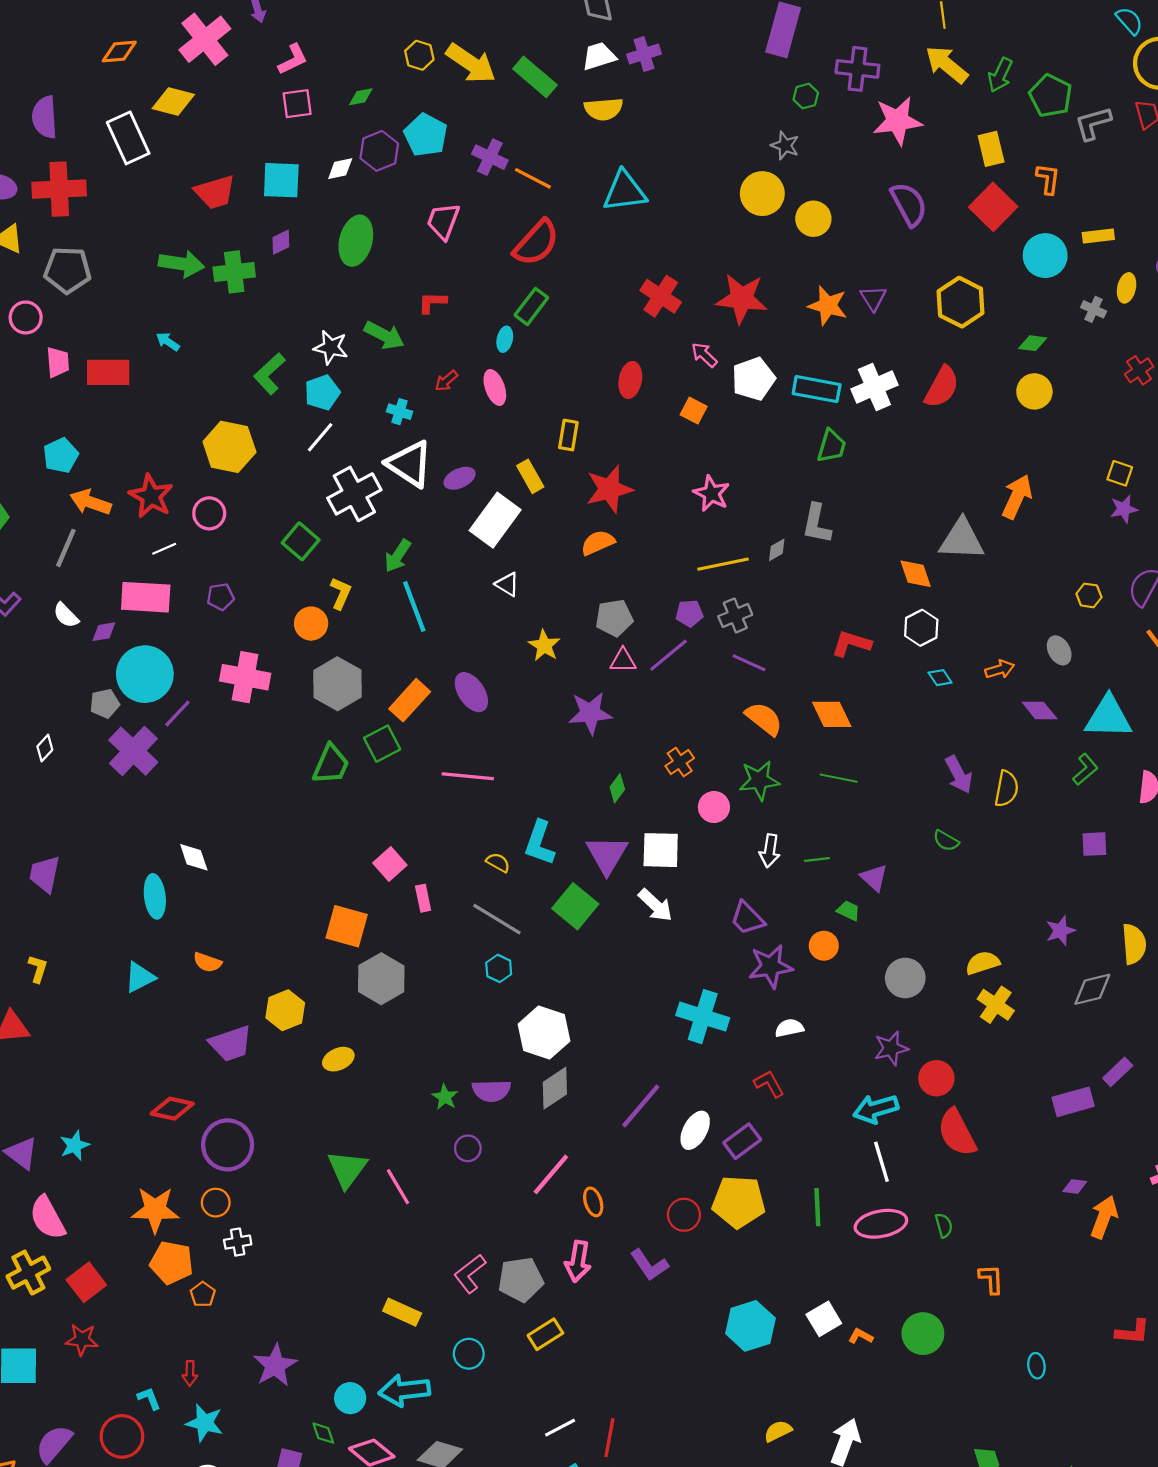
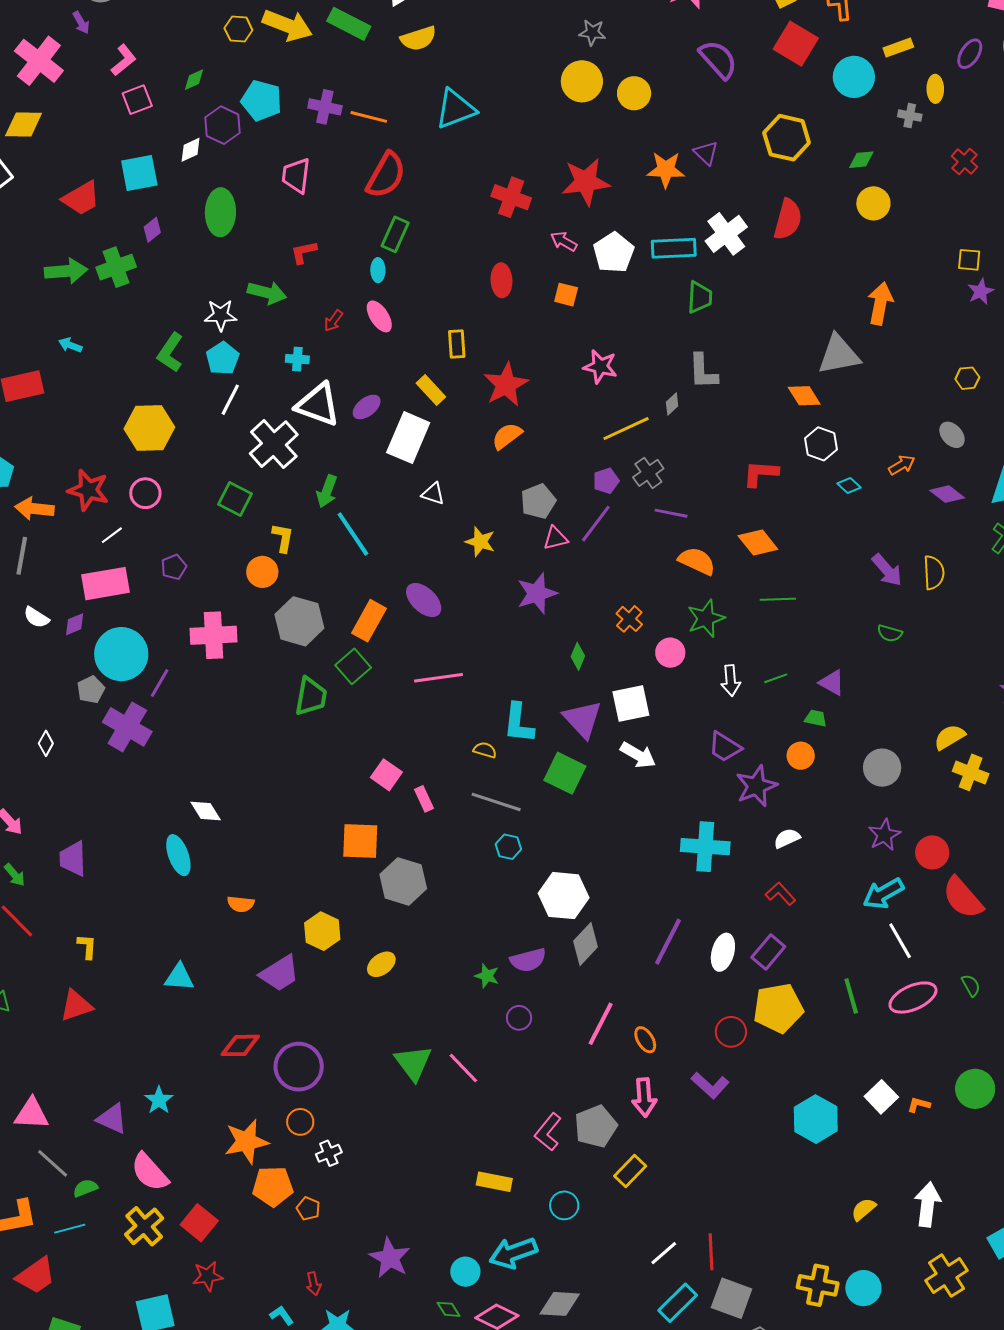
cyan triangle: (140, 977) -> (179, 977), moved, turned 44

